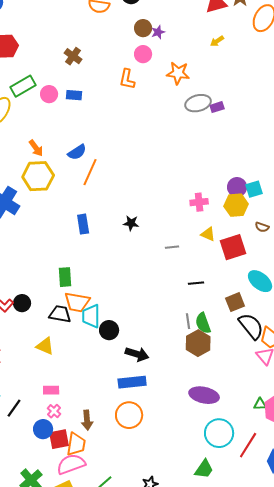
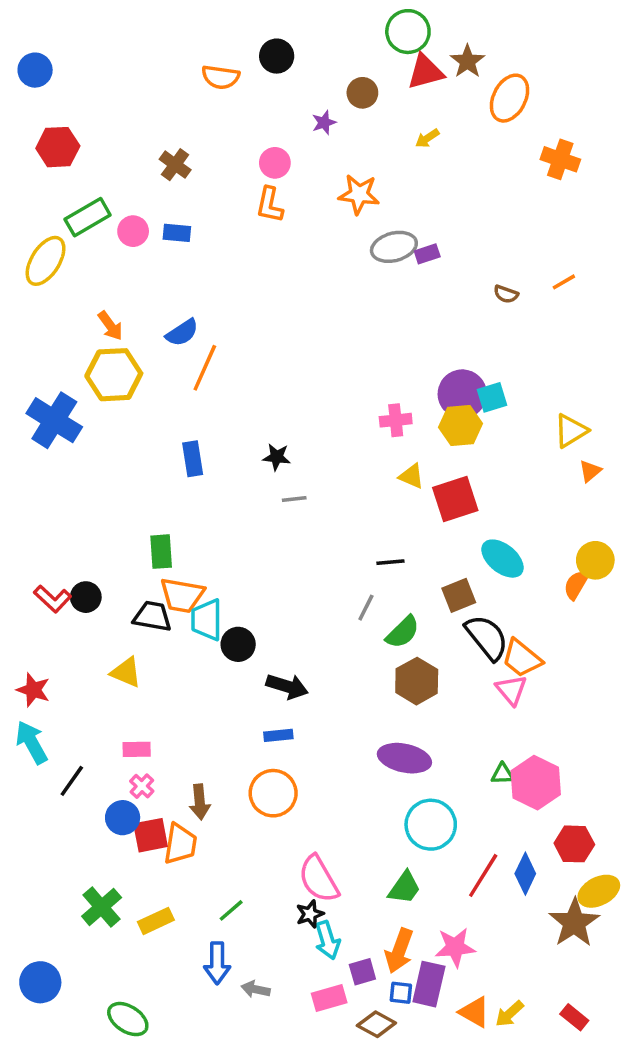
brown circle: (143, 28) -> (362, 93), moved
pink circle: (143, 54) -> (275, 163), moved
purple circle: (237, 187) -> (462, 394), size x1.4
brown semicircle: (262, 227) -> (506, 294), moved
gray line: (172, 247) -> (294, 499), moved
gray line: (188, 321) -> (366, 608), moved, turned 35
green semicircle: (203, 323) -> (403, 632), turned -115
brown hexagon: (198, 343) -> (417, 681), moved
blue rectangle: (132, 382) -> (278, 735), size x0.6
red line: (248, 445) -> (483, 875), moved
pink semicircle: (71, 464) -> (319, 879), moved, turned -100

